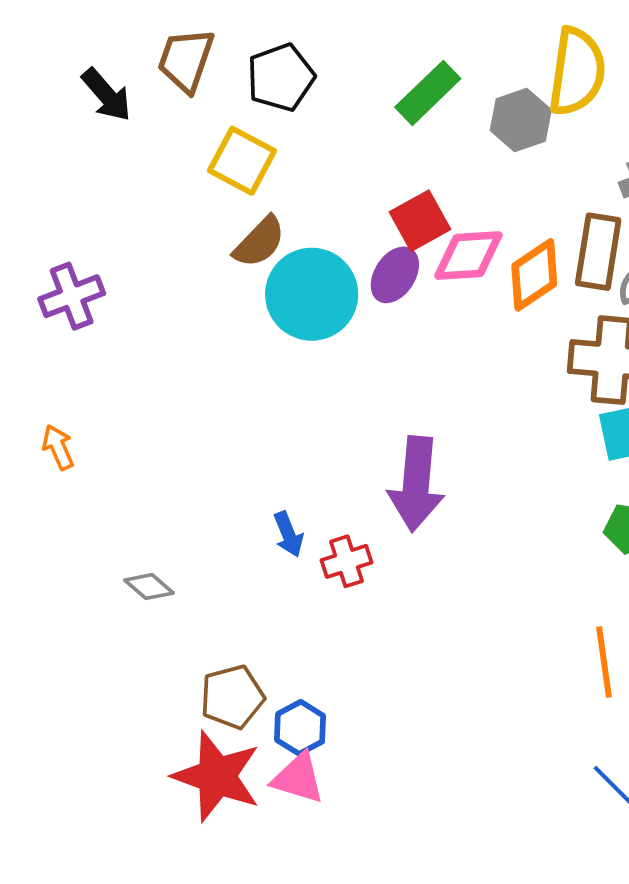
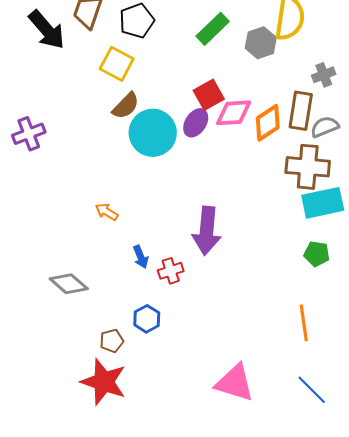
black arrow: (106, 95) -> (47, 30), size x1.4
orange arrow: (58, 447) -> (107, 212), moved, turned -35
gray diamond: (149, 587) -> (69, 284), size x1.5
brown pentagon: (232, 697) -> (112, 341), size x0.7
blue hexagon: (300, 728) -> (147, 319), moved
pink triangle: (298, 778) -> (235, 383), moved, size x1.4

